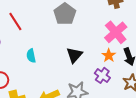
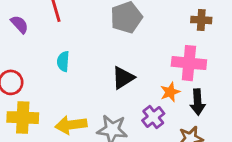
pink cross: (116, 32) -> (189, 63), turned 30

